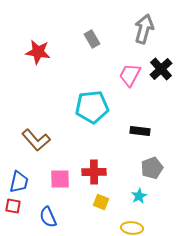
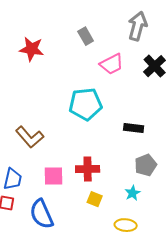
pink trapezoid: (130, 75) -> (112, 64), moved, turned -145
blue semicircle: (48, 217) -> (42, 214), size x1.4

